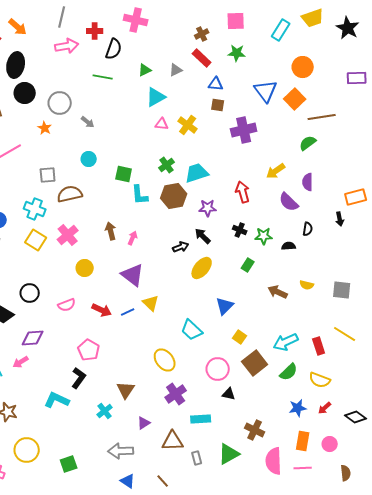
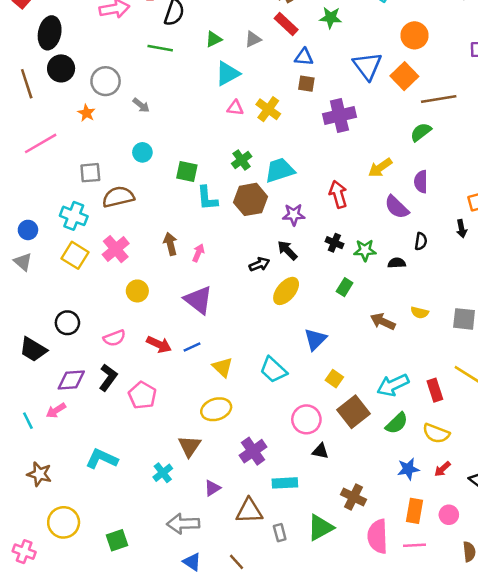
yellow triangle: (151, 303) -> (223, 367), moved
yellow ellipse: (165, 360) -> (216, 409), moved, turned -70
black L-shape: (79, 378) -> (108, 377), moved

